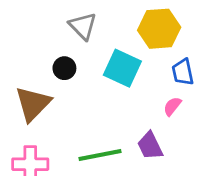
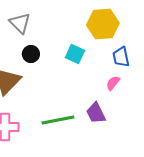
gray triangle: (83, 26) -> (20, 23), moved
cyan square: (122, 68) -> (75, 54), size x0.7

